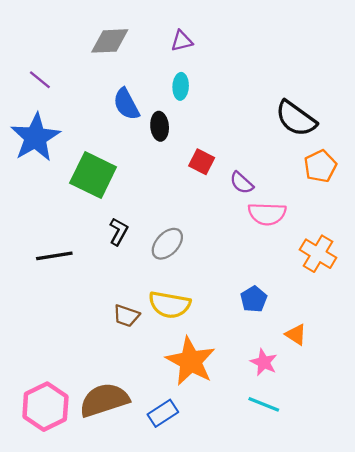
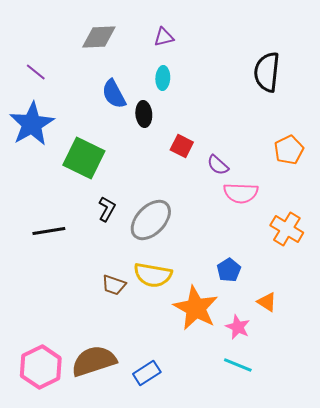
black semicircle: (296, 119) -> (267, 72), moved, turned 60
gray ellipse: (167, 244) -> (151, 220), size x1.4
orange star: (191, 361) -> (196, 308), moved

